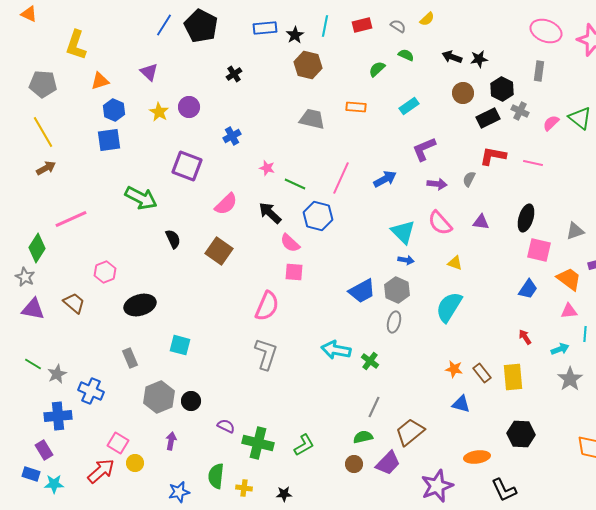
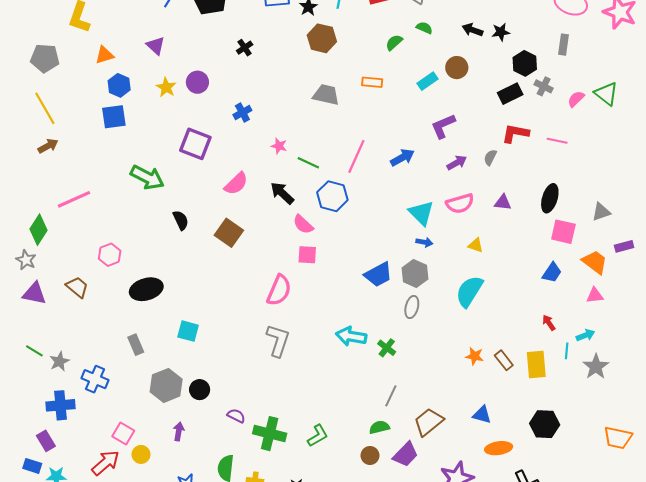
brown circle: (463, 93) -> (457, 68), moved
purple arrow: (437, 184) -> (457, 163), turned -36
pink semicircle: (440, 223) -> (460, 203), turned -64
cyan line: (585, 334) -> (567, 351), moved
blue triangle: (461, 404) -> (482, 415), moved

